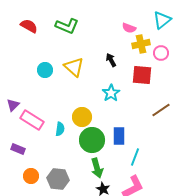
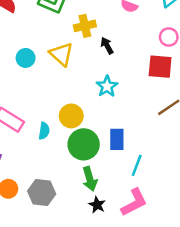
yellow cross: (141, 44) -> (85, 26), moved
red square: (142, 75) -> (160, 67), moved

